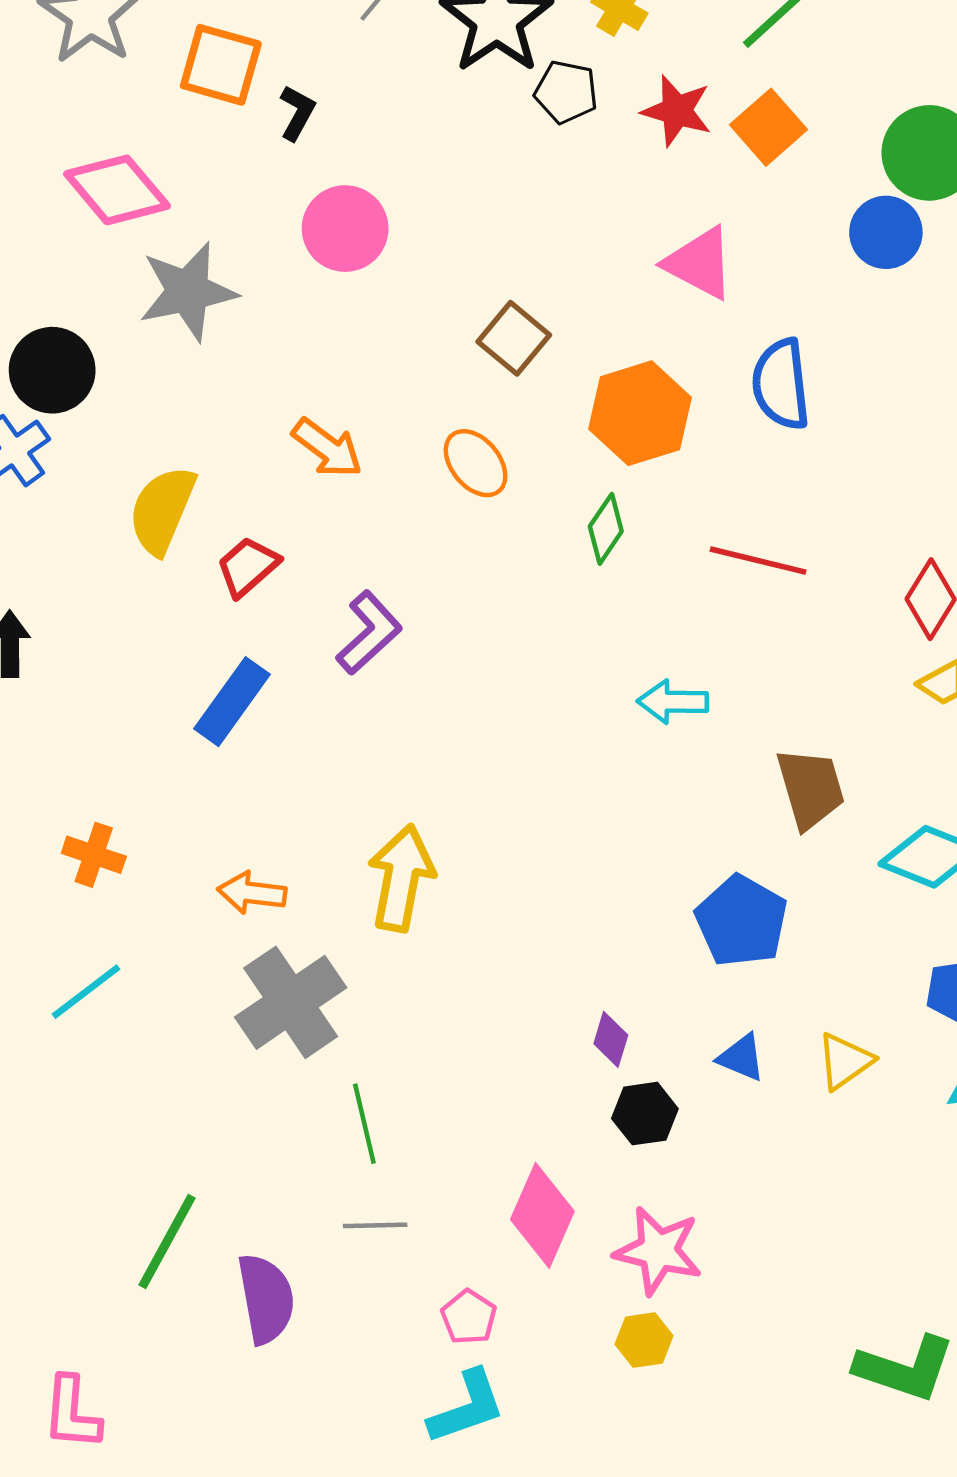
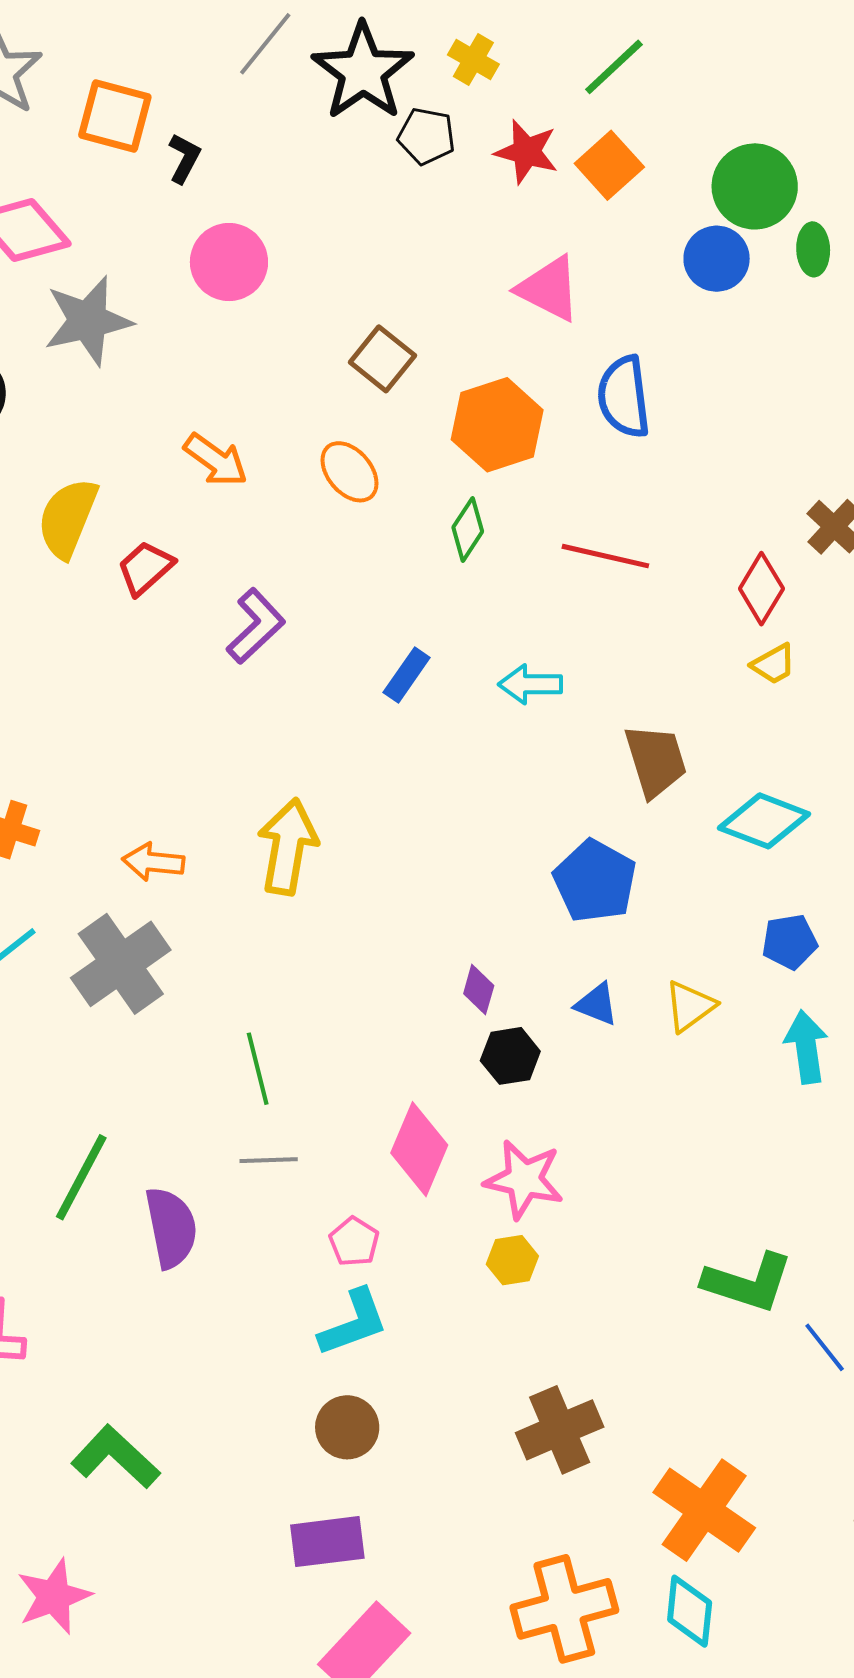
blue rectangle: (232, 702) -> (407, 675), moved, size x0.7
gray cross: (291, 1002) -> (121, 964), moved

